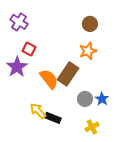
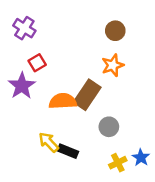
red square: (29, 49) -> (37, 63), turned 32
orange semicircle: (49, 79) -> (63, 101), turned -55
blue star: (102, 99) -> (141, 157), moved

